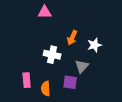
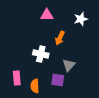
pink triangle: (45, 12) -> (47, 15), moved
white star: (94, 45) -> (81, 19), moved

